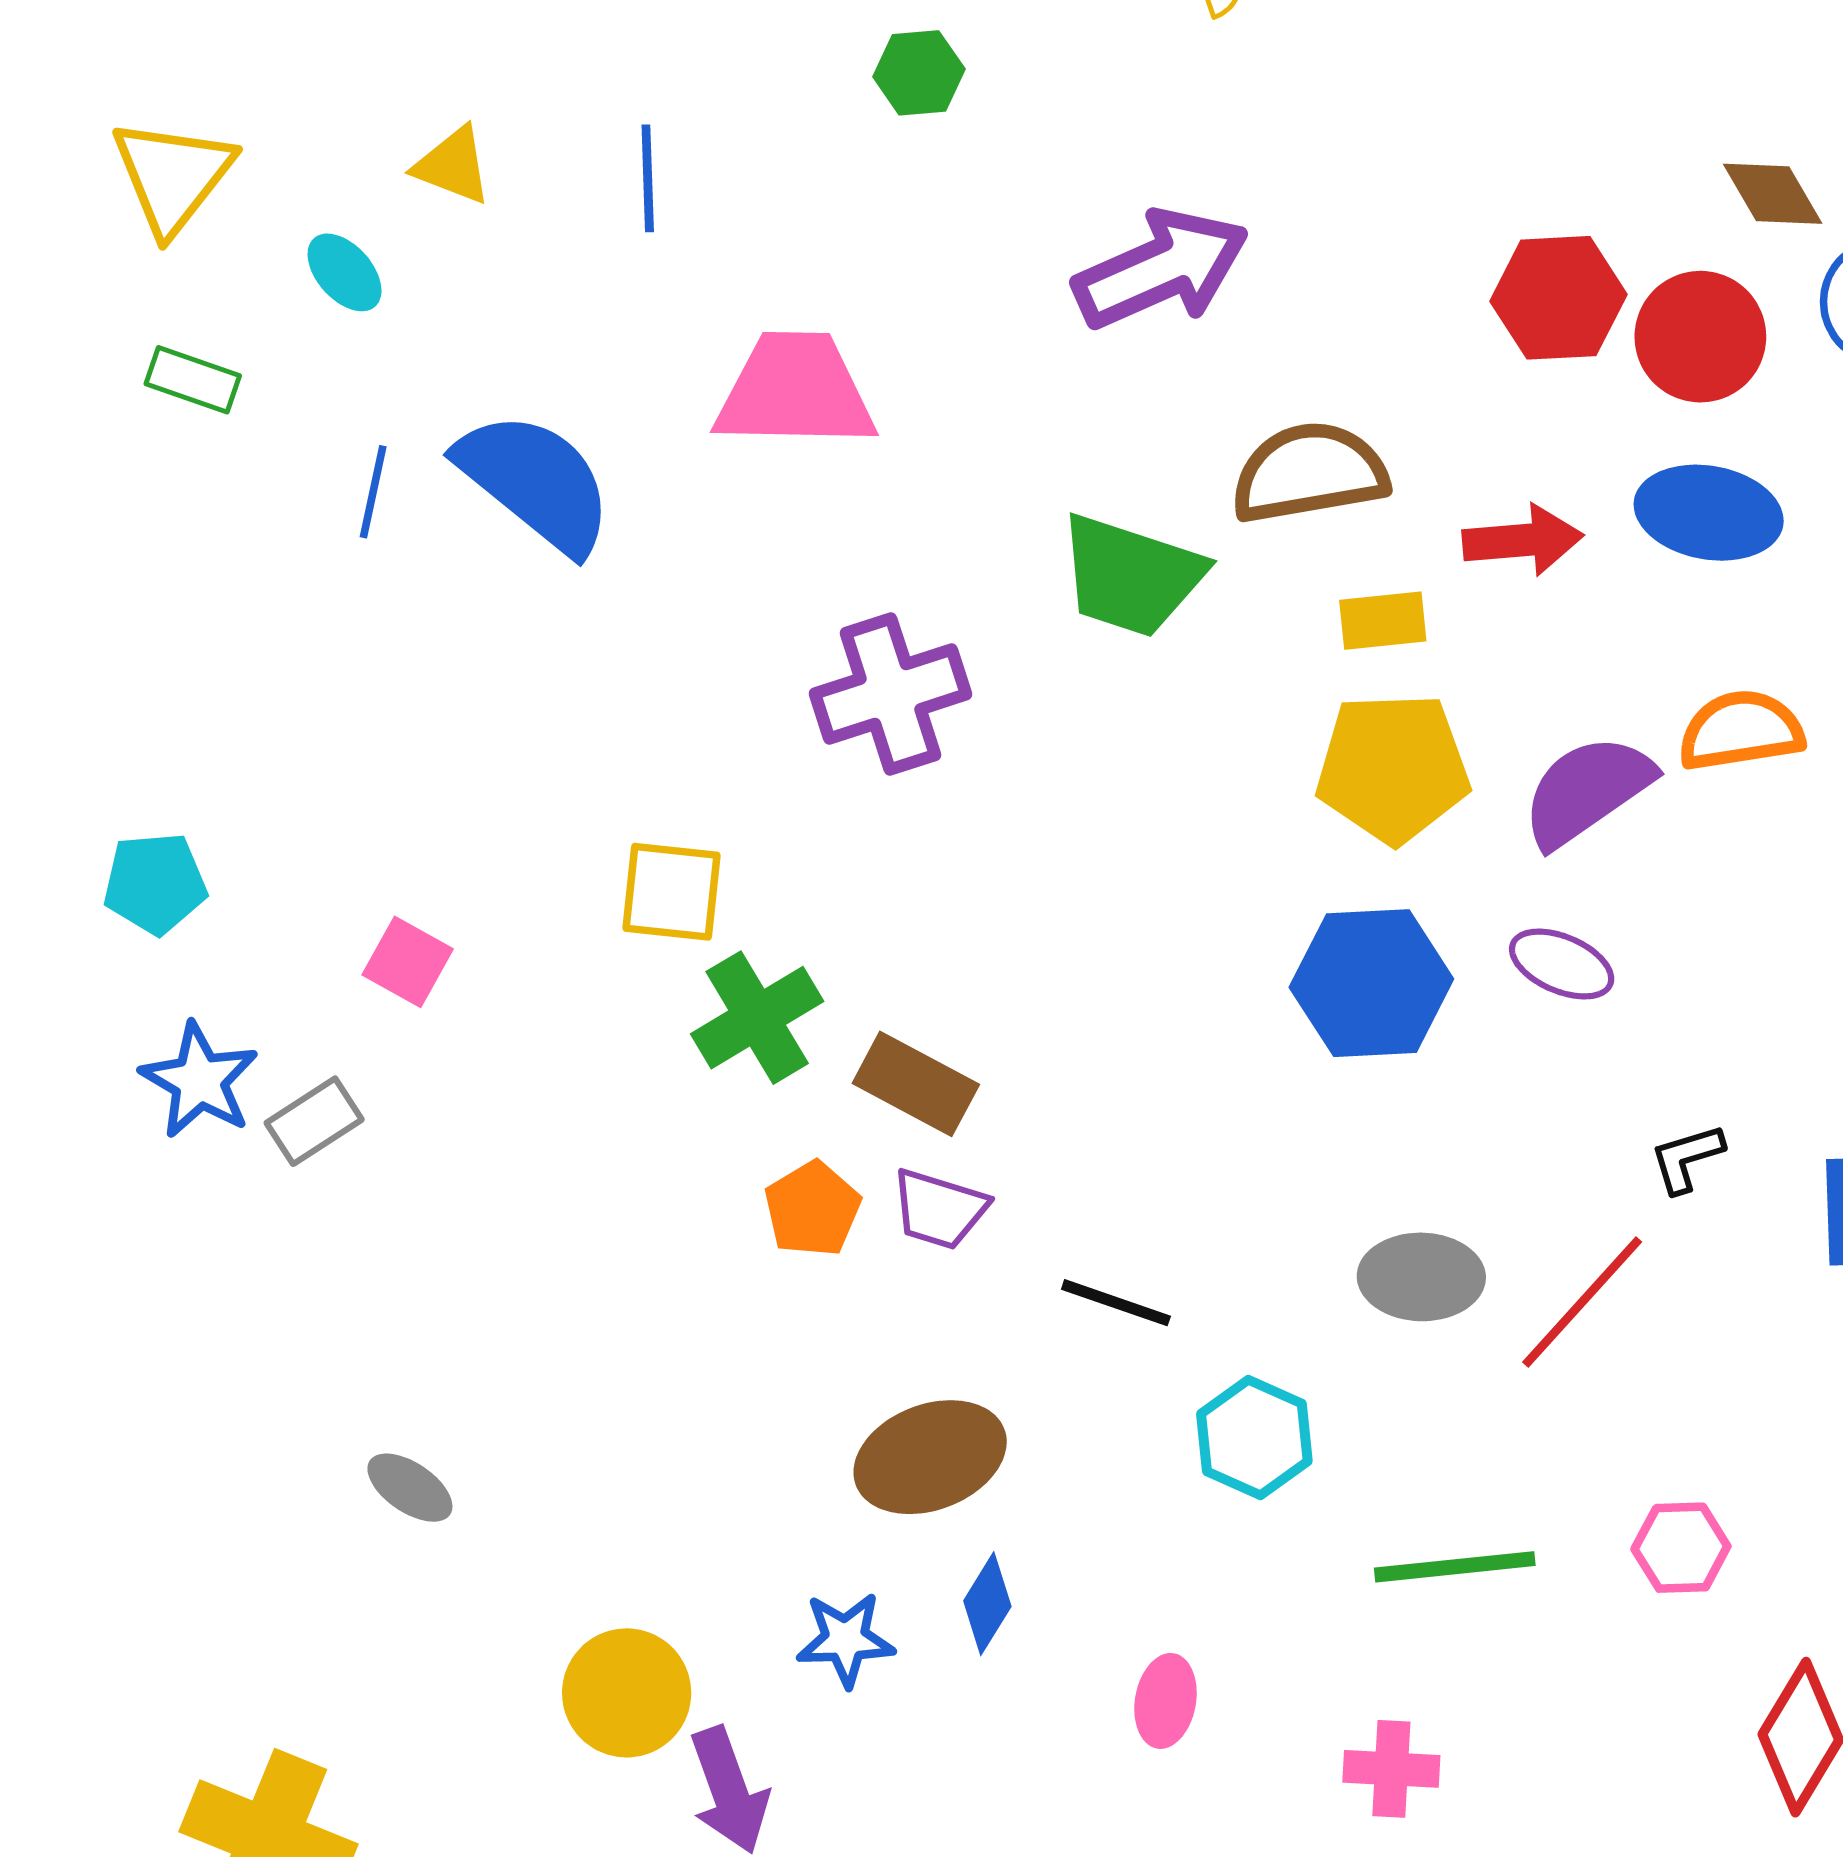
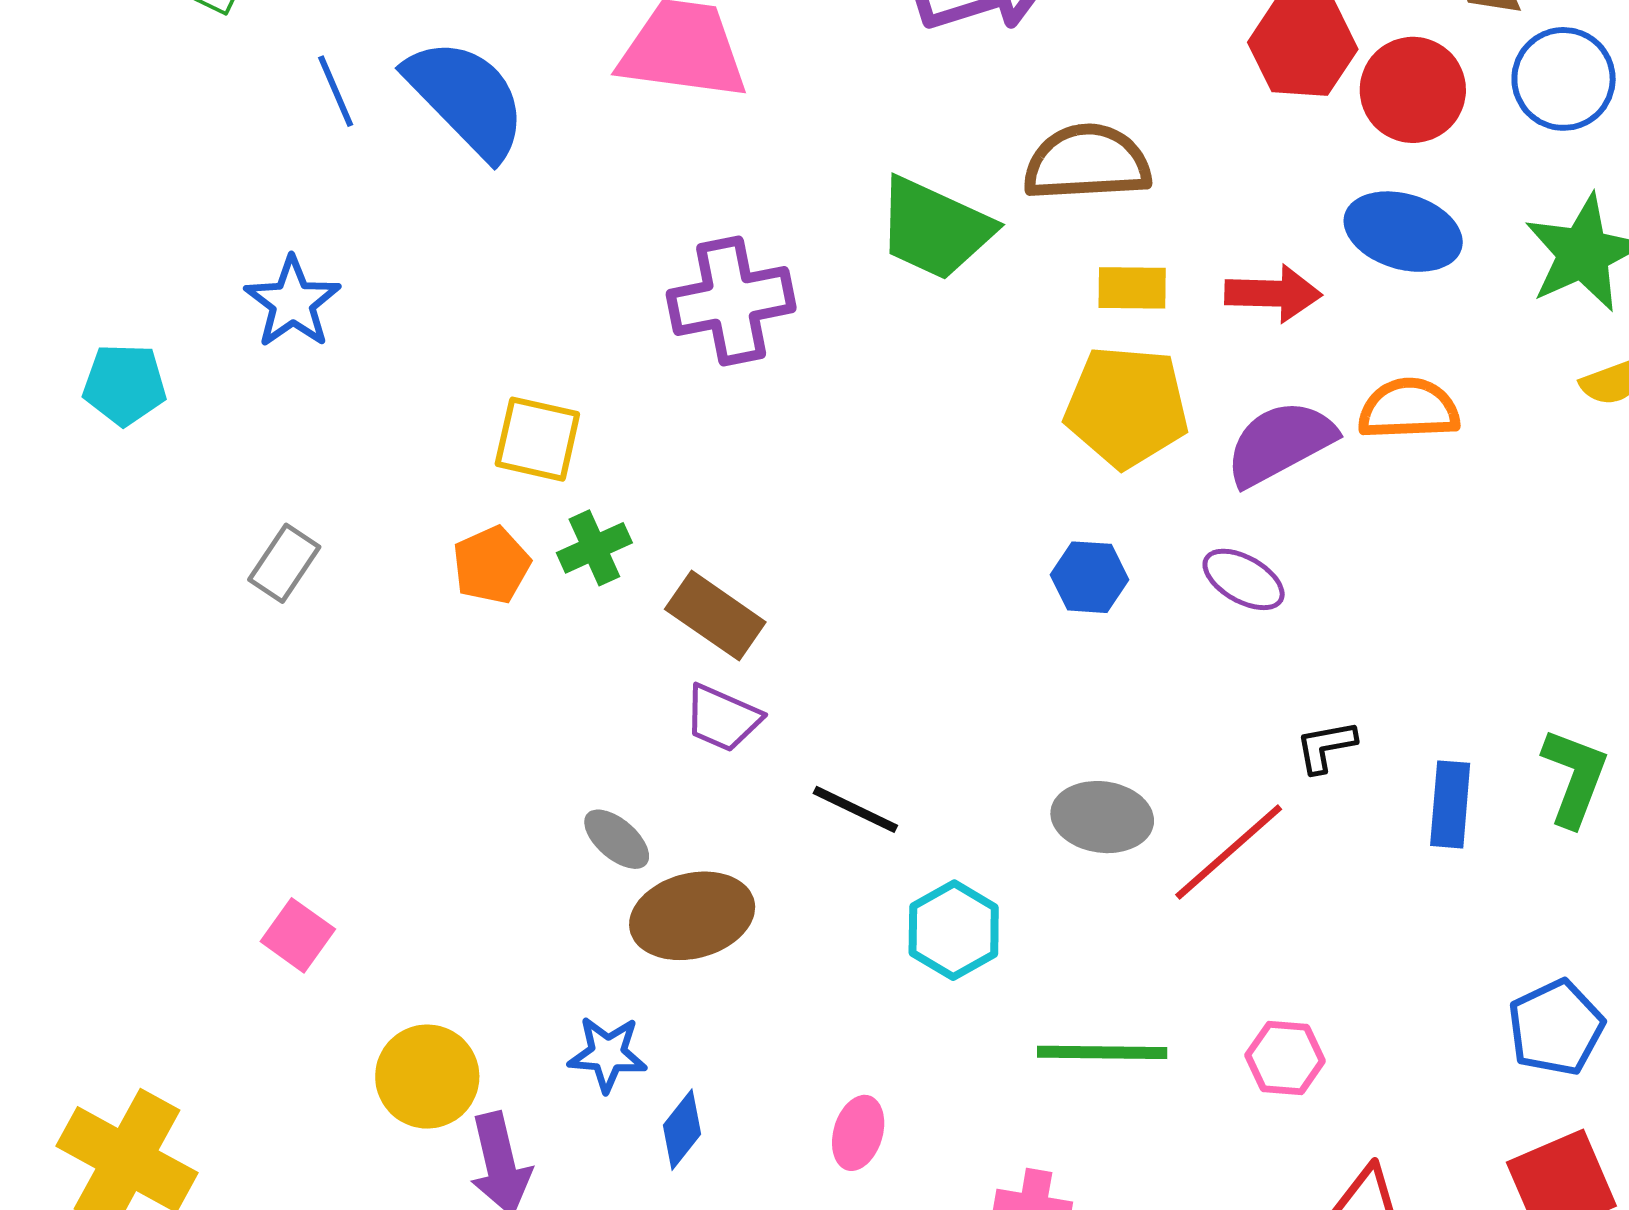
blue line: (373, 492) -> (336, 91), turned -42
red arrow: (1523, 540) -> (1273, 294), moved
pink square: (408, 962) -> (298, 935), moved
blue hexagon: (1371, 983) -> (1090, 577), size x0.6
green cross: (757, 1018) -> (594, 548), size x0.7
blue star: (199, 1080) -> (293, 302), moved
gray rectangle: (314, 1121) -> (284, 563), moved, turned -30
orange pentagon: (812, 1209) -> (491, 565), moved
gray ellipse: (410, 1488) -> (617, 839), moved
blue diamond: (987, 1604) -> (682, 1130), moved

